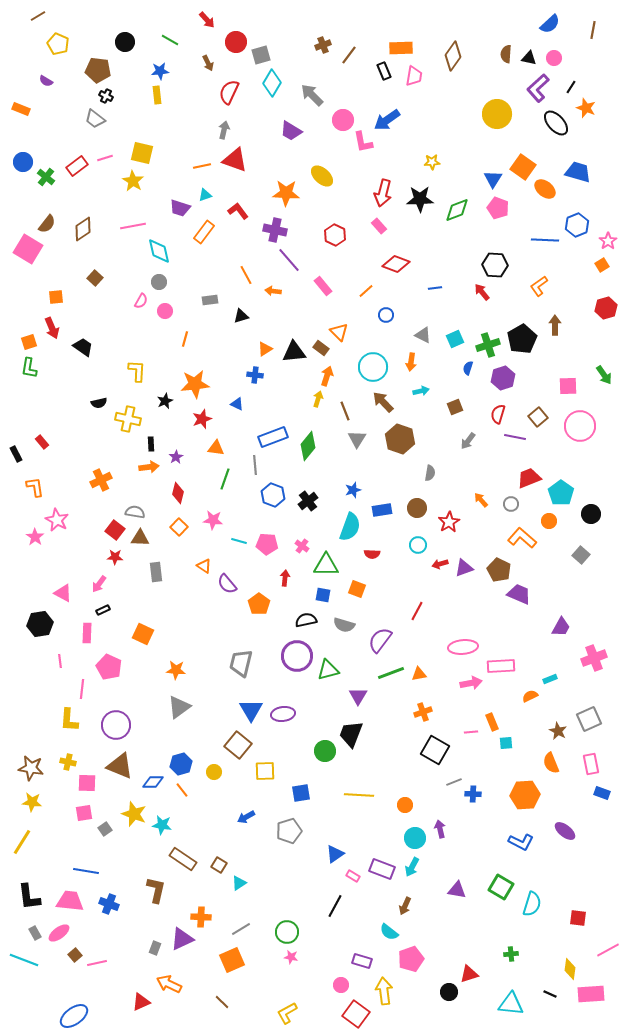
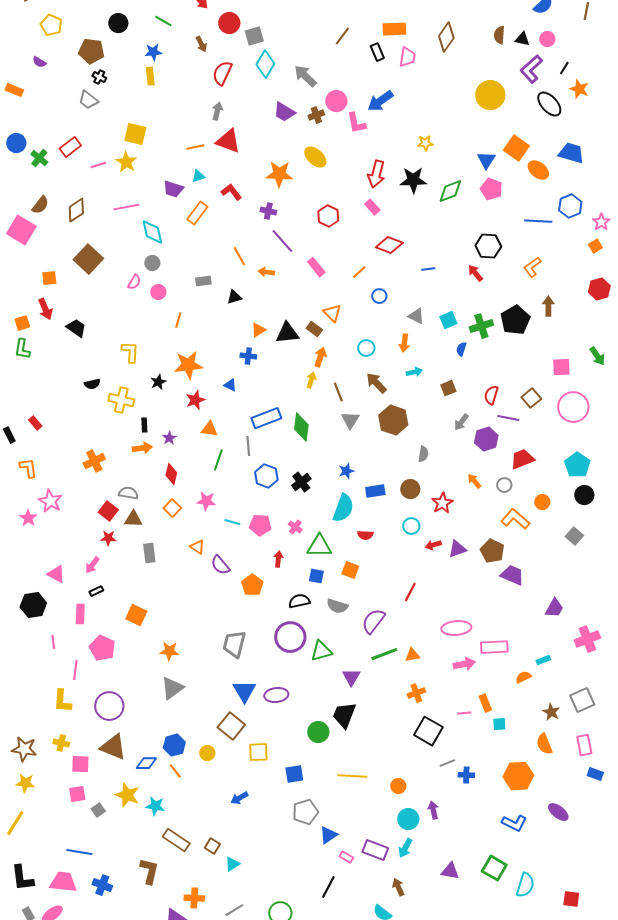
brown cross: (323, 45) -> (316, 115), moved
pink line: (105, 158) -> (98, 165), moved
purple cross: (275, 230) -> (268, 211), size x0.7
brown square: (95, 278) -> (88, 259), size x1.8
cyan circle: (373, 367) -> (366, 348), size x0.6
purple hexagon: (503, 378) -> (486, 439), moved
green diamond: (308, 446) -> (301, 427), turned -32
cyan pentagon: (561, 493) -> (577, 465), moved
gray pentagon: (289, 831) -> (305, 812), moved
brown arrow: (405, 906) -> (398, 887), turned 132

